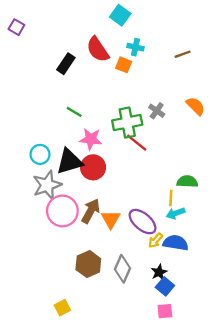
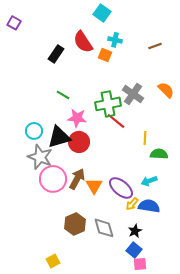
gray cross: (157, 111) -> (133, 94), size x1.5
gray star: (47, 185) -> (40, 157), turned -30
yellow line: (171, 198) -> (145, 138), moved
gray diamond: (123, 269) -> (104, 228), turned -40
blue square: (165, 286) -> (134, 250), moved

